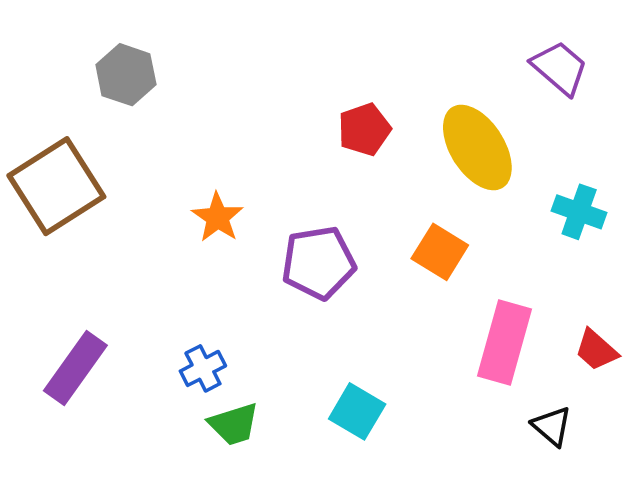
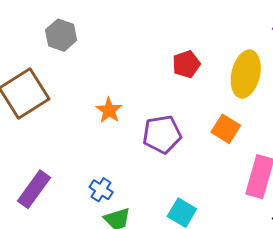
yellow ellipse: (477, 148) -> (246, 74), turned 45
blue cross: (203, 368) -> (101, 190), turned -30

